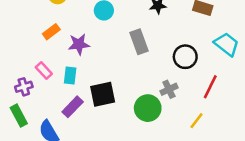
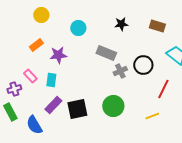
gray rectangle: (139, 42) -> (106, 53), turned -48
gray cross: (169, 89) -> (120, 71), moved
black square: (103, 94) -> (77, 109), moved
yellow line: (197, 121) -> (152, 116), turned 32

